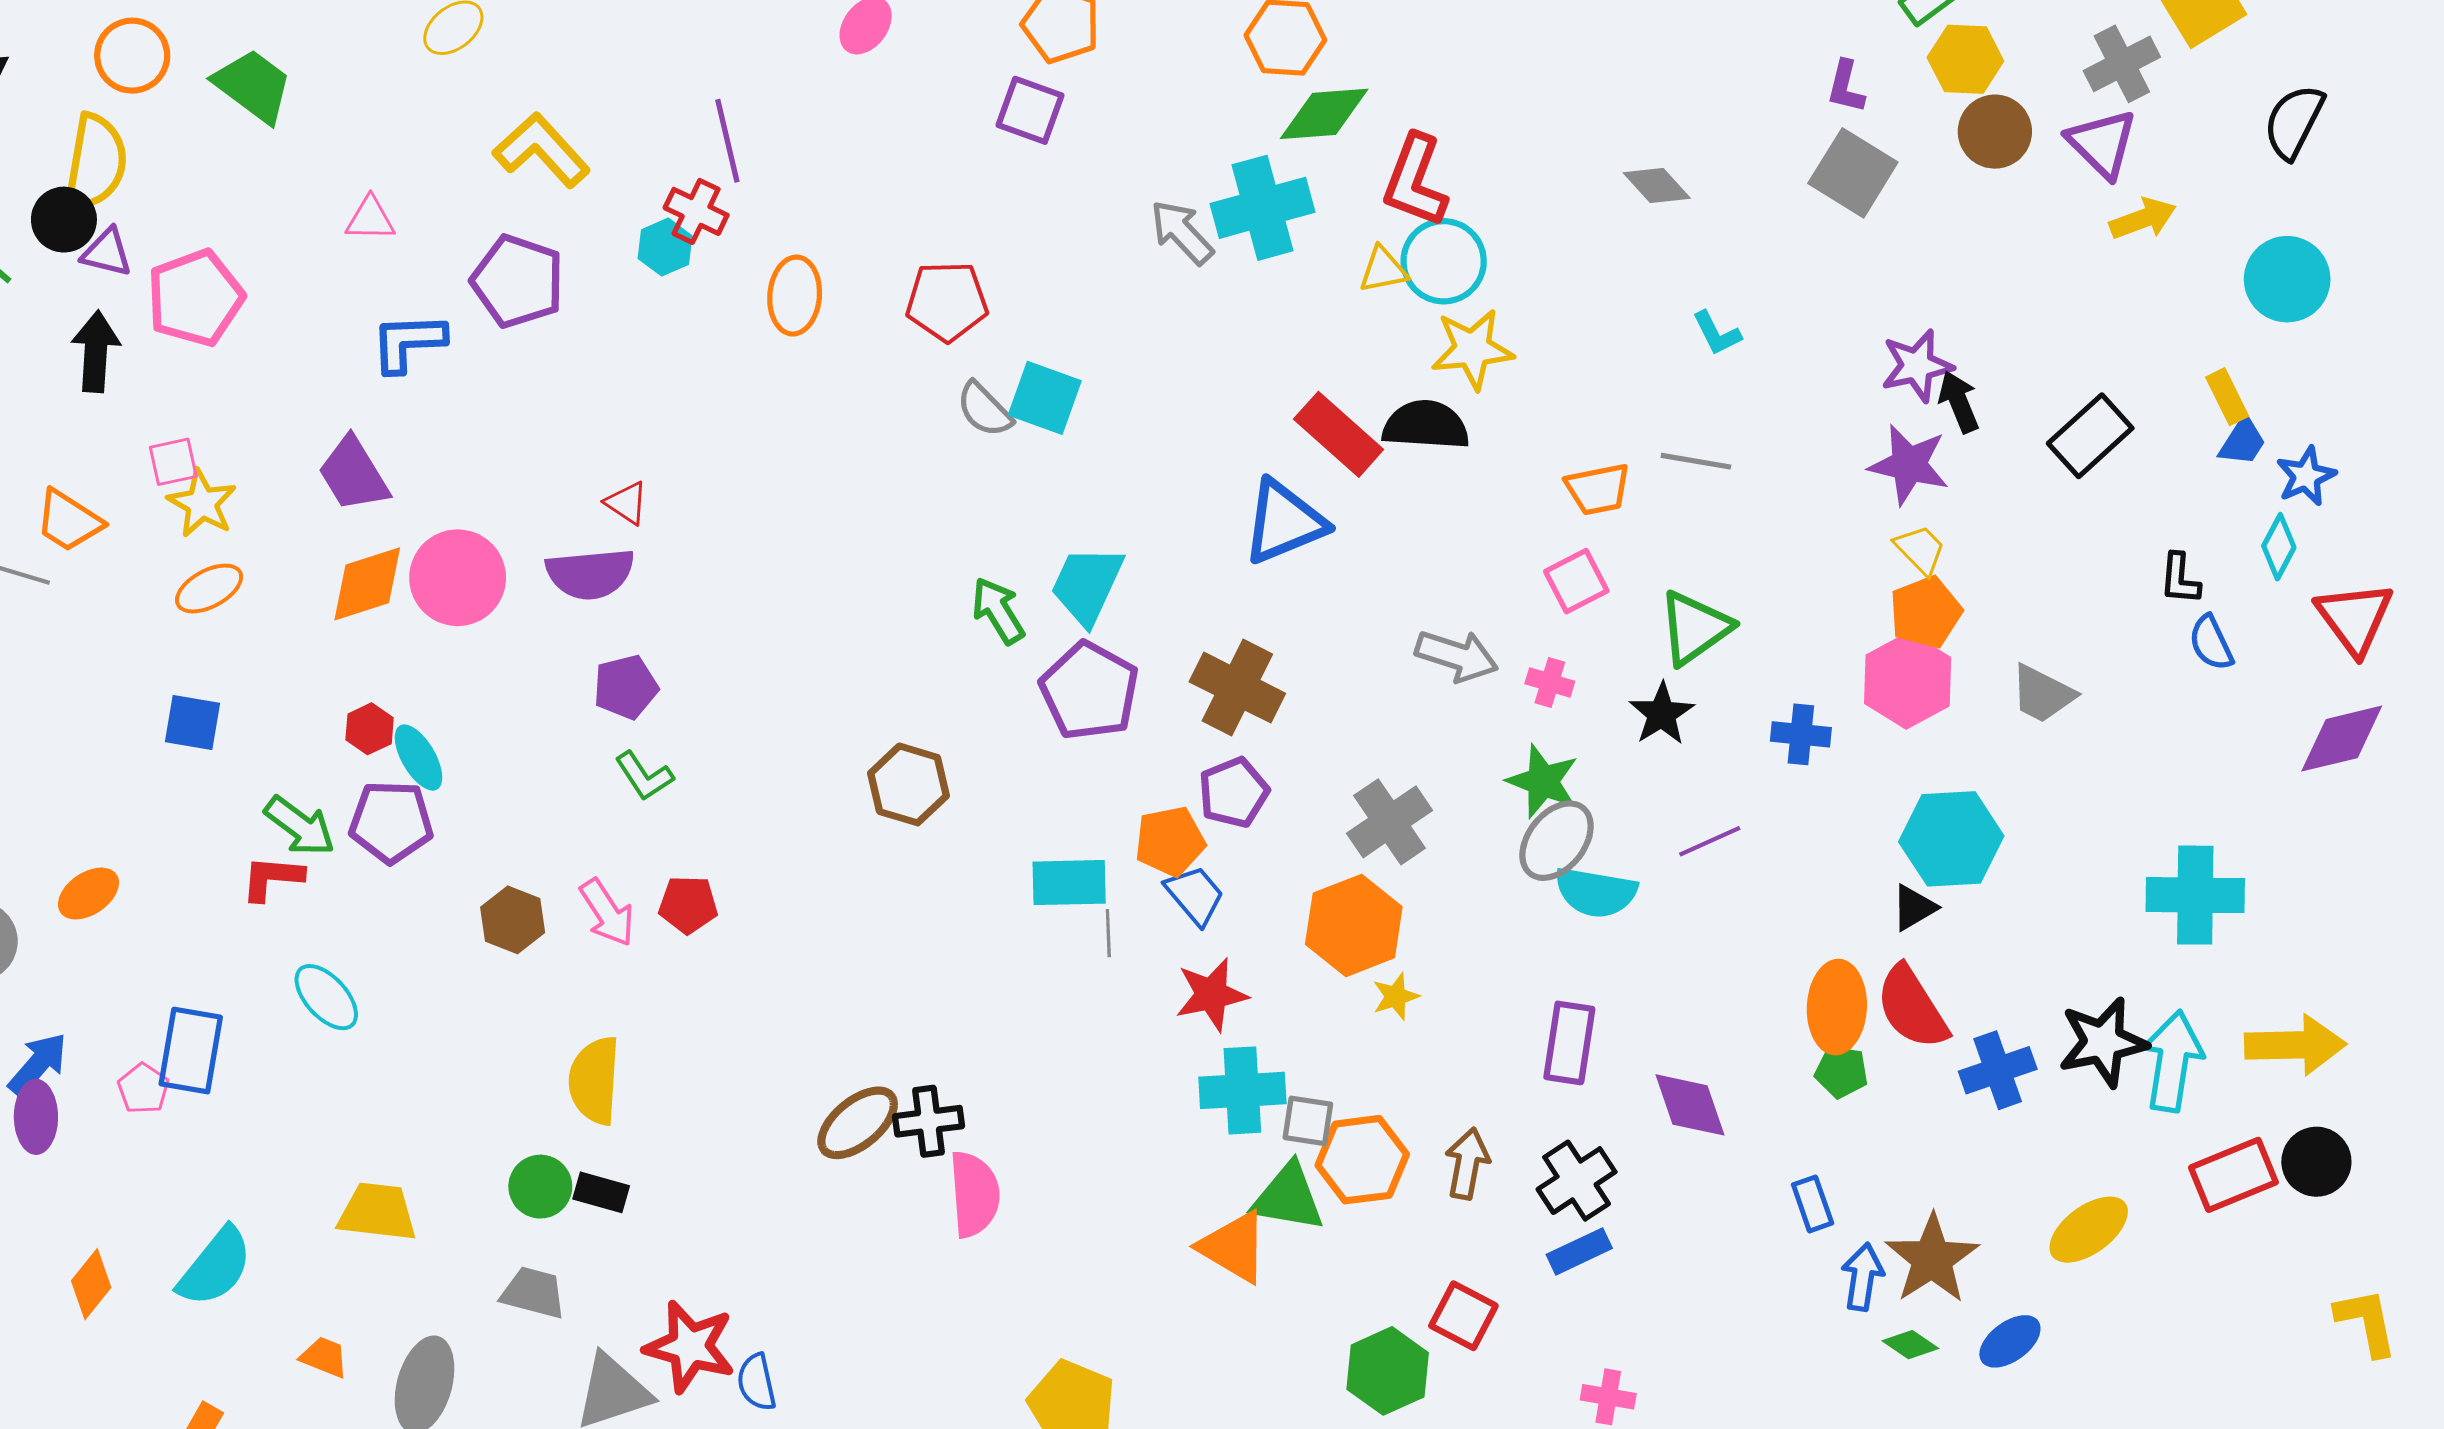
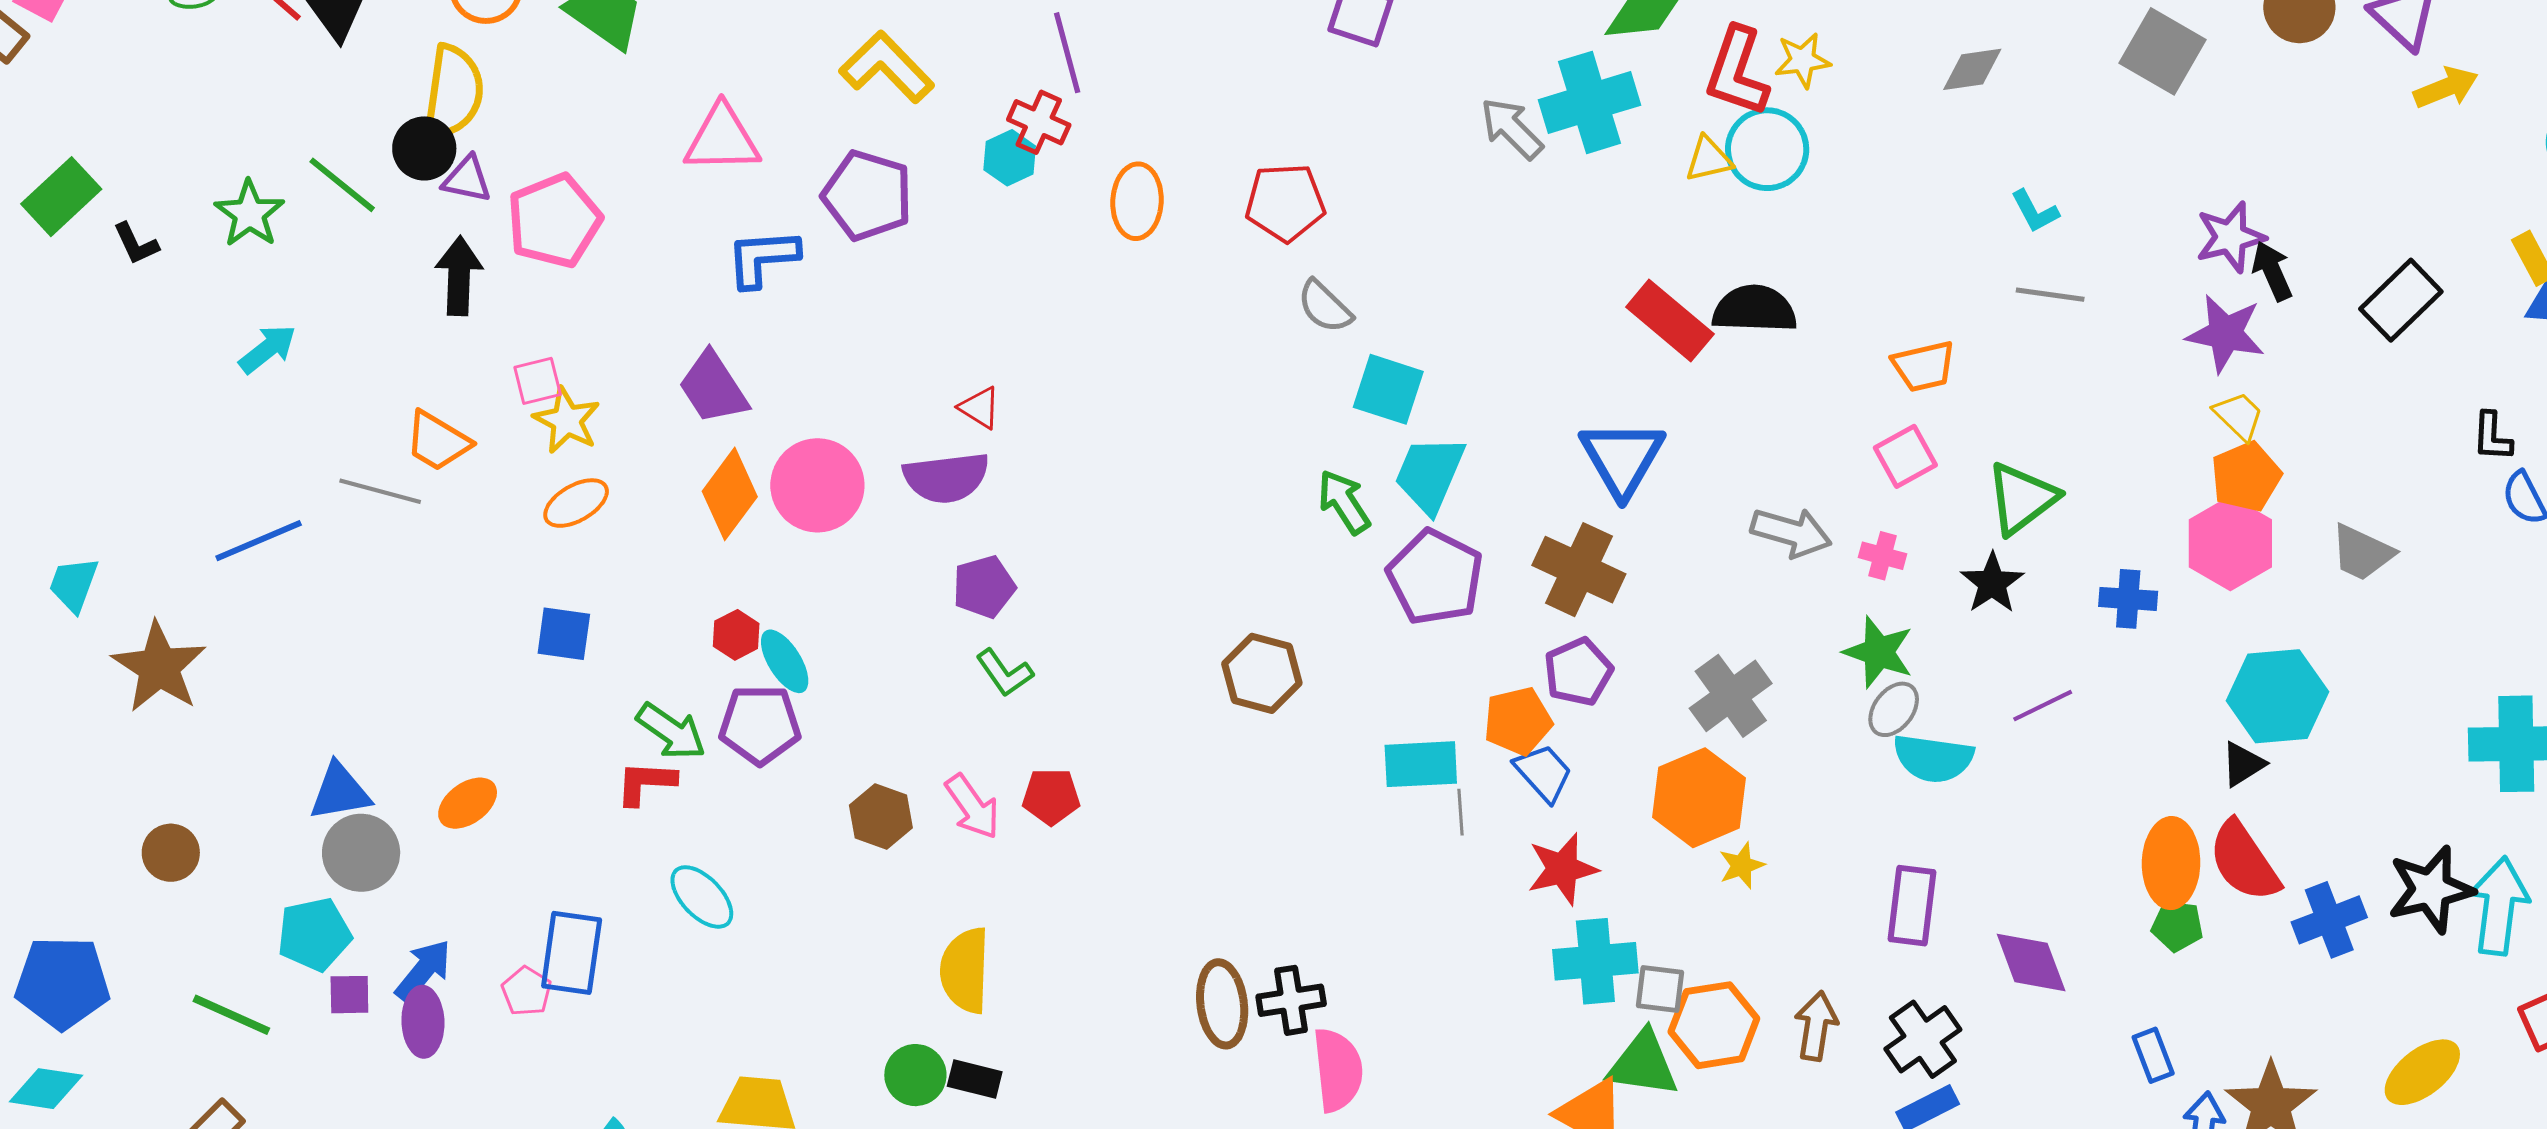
gray diamond: (1657, 186) -> (1972, 69), turned -54
pink triangle: (370, 219) -> (722, 139), size x1.6
yellow star: (1472, 349) -> (1803, 60), moved, size x0.7
cyan square: (1045, 398) -> (1388, 389), moved
gray line: (1696, 461) -> (2050, 295), moved
blue triangle: (1284, 522) -> (1622, 458), moved, turned -36
orange diamond: (367, 584) -> (730, 494), turned -34
gray ellipse: (1557, 841) -> (1894, 709), size x0.7
brown ellipse: (858, 1123) -> (1222, 1004), turned -56

